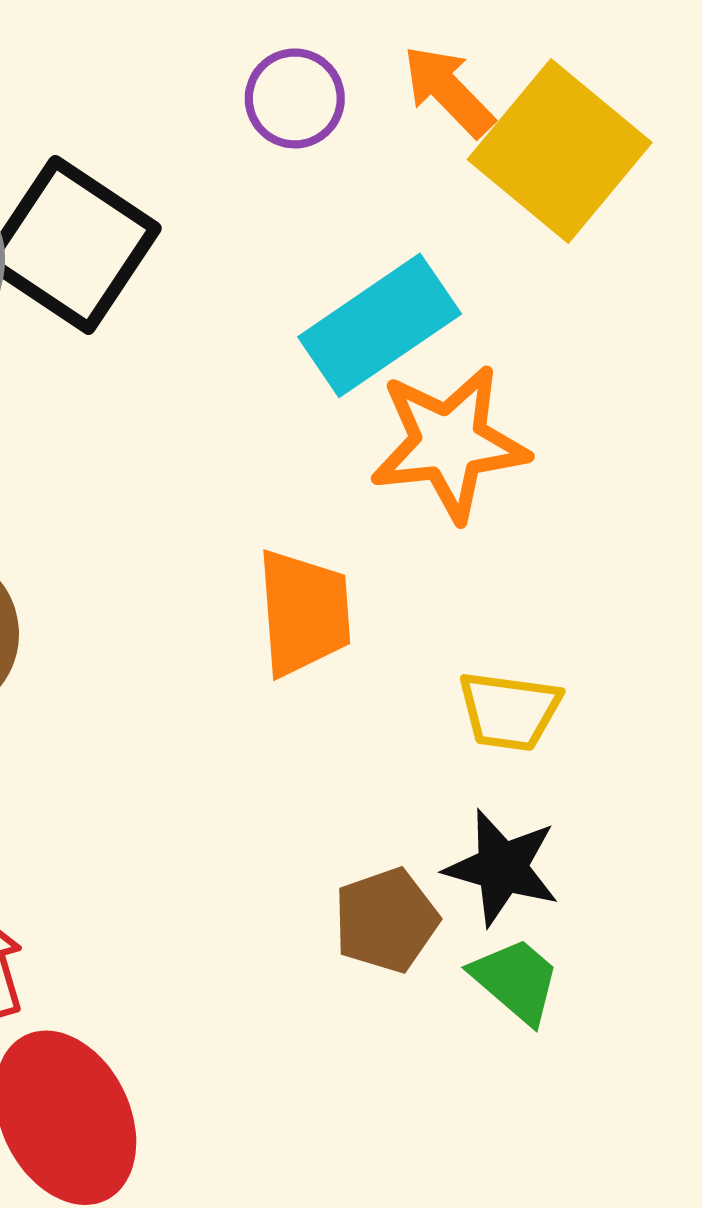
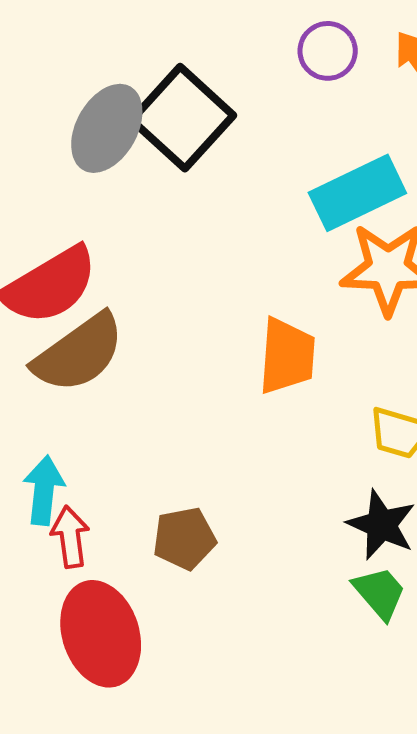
brown pentagon: (386, 920) -> (184, 538), moved

